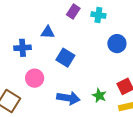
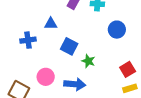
pink circle: (35, 78) -> (46, 77), moved
green star: (99, 96) -> (88, 61), moved

